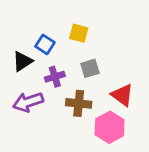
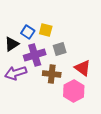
yellow square: (79, 33) -> (46, 30), moved
purple cross: (55, 77) -> (35, 55), size x1.5

